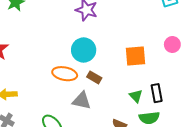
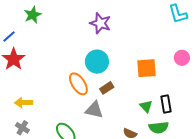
orange ellipse: (65, 74) -> (78, 84), turned 45
brown rectangle: (94, 77) -> (107, 88), turned -64

